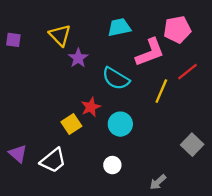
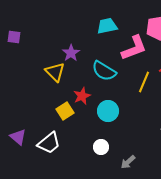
yellow triangle: (60, 35) -> (55, 72), moved
gray arrow: (158, 182) -> (128, 162), moved

